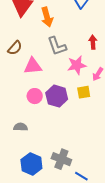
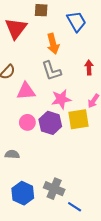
orange arrow: (47, 17) -> (53, 44), moved
pink star: (77, 65) -> (61, 99), moved
yellow square: (84, 92) -> (78, 119), size x1.5

